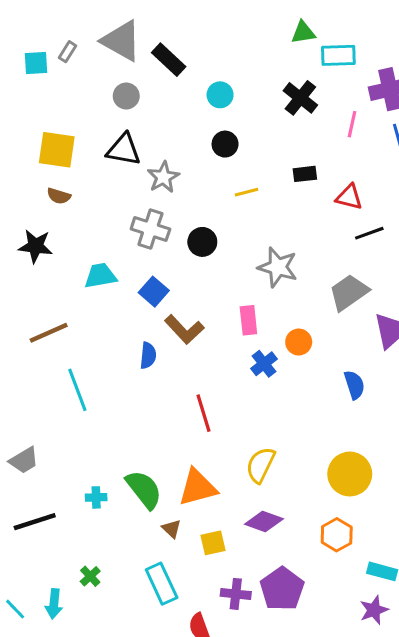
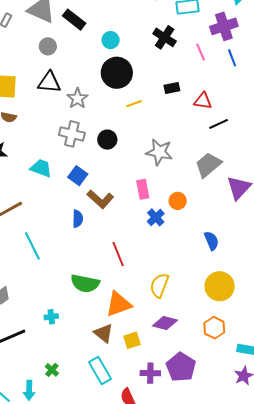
pink line: (352, 124) -> (201, 52), turned -30
black circle: (225, 144) -> (117, 73), size x1.8
cyan trapezoid: (100, 276) -> (41, 168), turned 35
blue semicircle: (354, 385) -> (211, 241), moved
green semicircle: (144, 489) -> (85, 283), moved, turned 144
brown triangle: (172, 529) -> (103, 333), size x1.5

